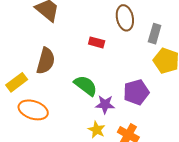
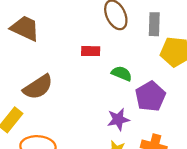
brown semicircle: (46, 61) -> (38, 87), turned 56
green semicircle: (86, 86) -> (122, 74), moved, size x0.7

